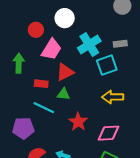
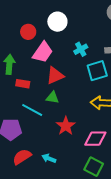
cyan cross: (89, 44) -> (81, 49), size x0.6
red rectangle: (41, 84) -> (23, 84), moved

